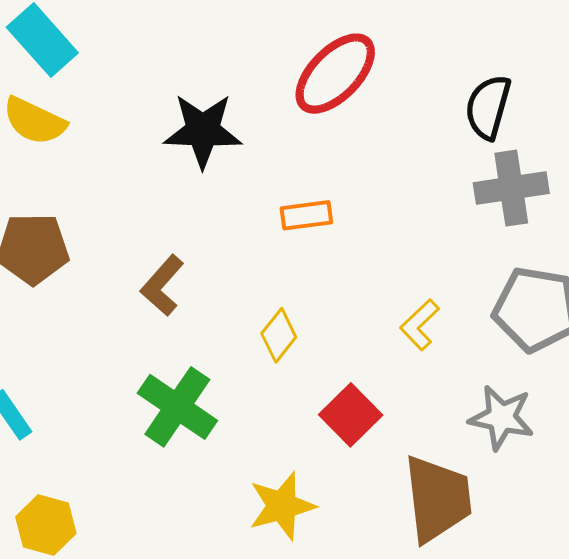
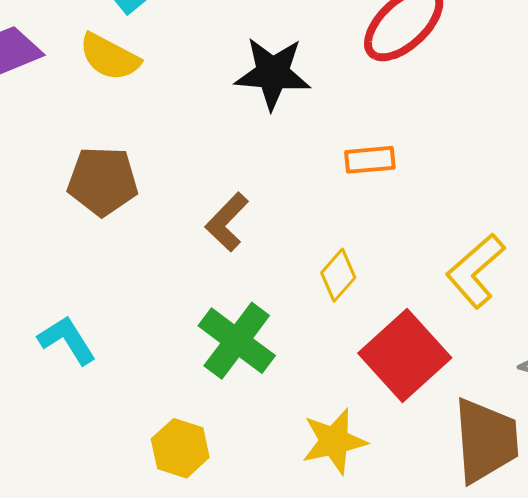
yellow L-shape: (420, 325) -> (475, 271), size x1.5
red square: (351, 415) -> (405, 355), size x1.5
yellow hexagon: (46, 525) -> (180, 448), moved

